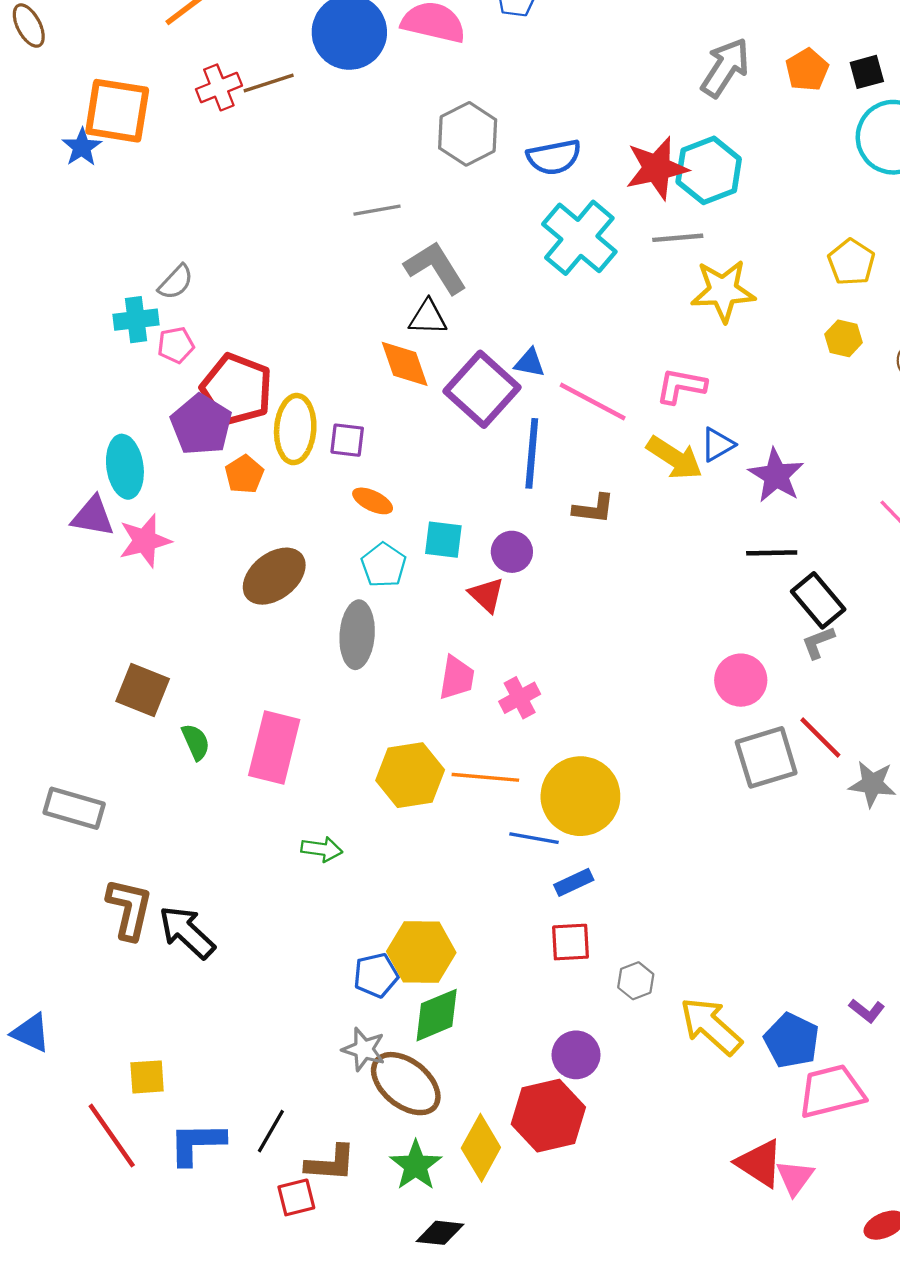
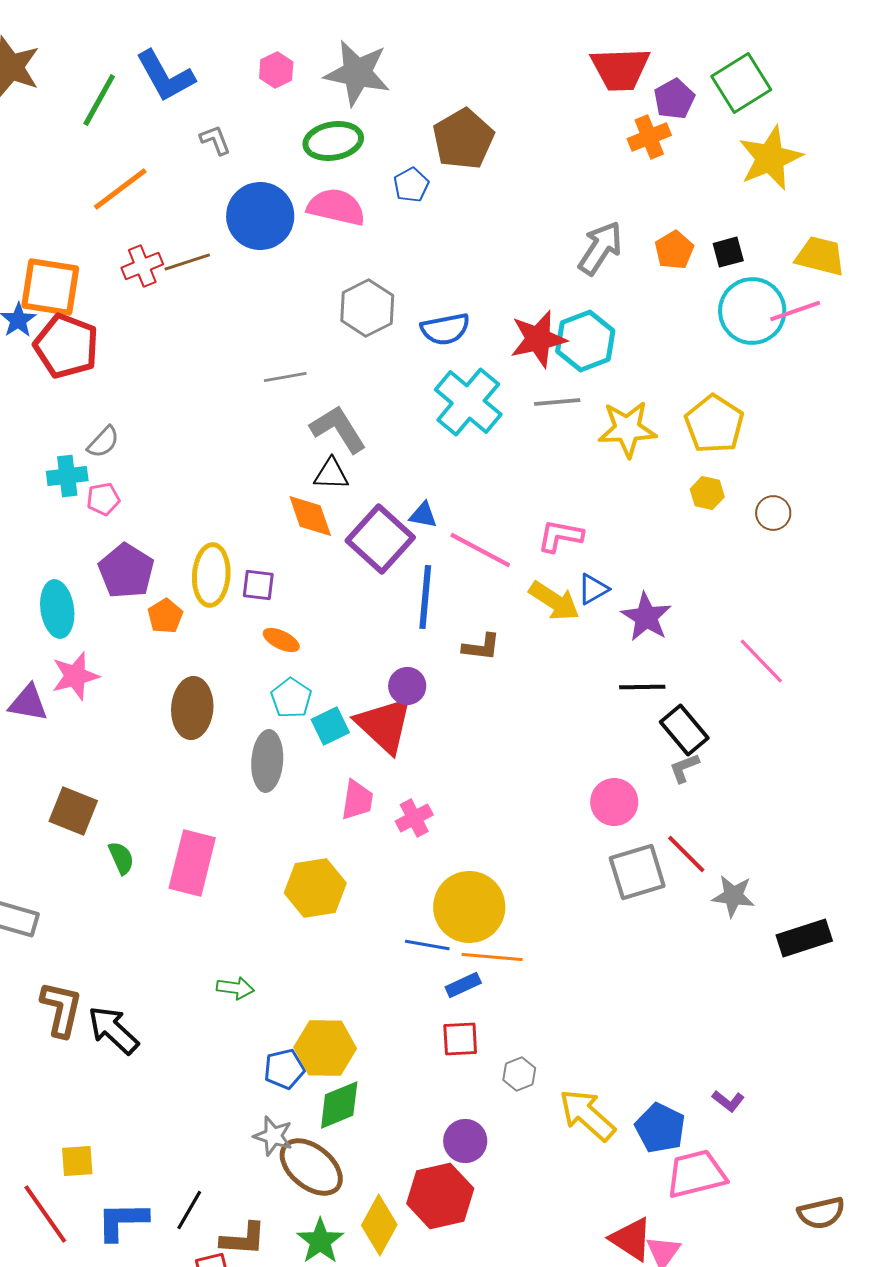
yellow pentagon: (851, 262) -> (714, 424), size x1.4
yellow star: (723, 291) -> (627, 429), moved
red pentagon: (237, 389) -> (66, 346), moved
purple triangle: (93, 516) -> (28, 703), moved
cyan square: (443, 540) -> (330, 726), moved, turned -33
brown ellipse: (274, 576) -> (192, 708), turned -48
red triangle: (486, 595) -> (384, 725), size x1.8
orange line: (485, 777) -> (492, 957), moved
green arrow: (322, 849) -> (235, 988), moved

